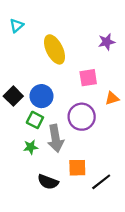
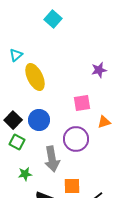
yellow ellipse: (55, 49) -> (35, 77), moved
green square: (35, 120) -> (17, 142), moved
green star: (31, 147) -> (25, 174), moved

